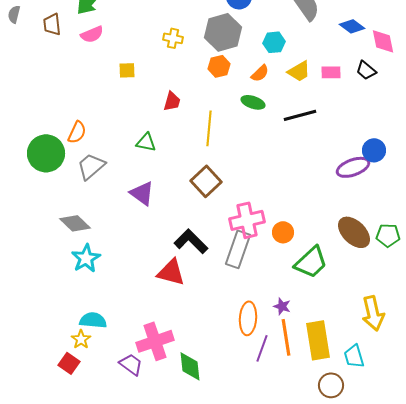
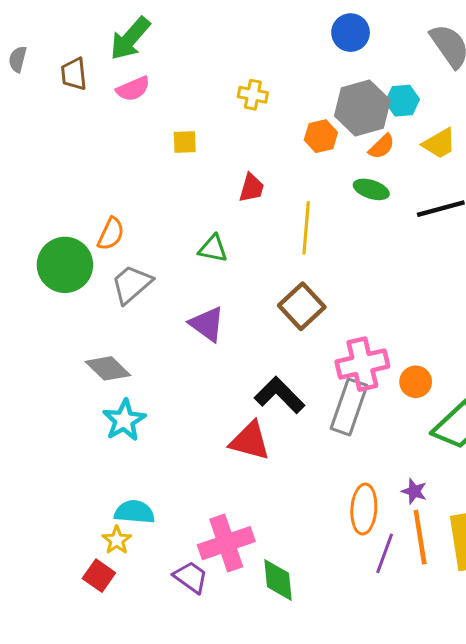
gray hexagon: (223, 32) -> (362, 108), moved

